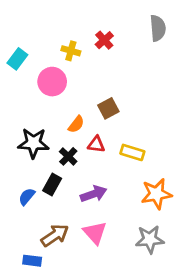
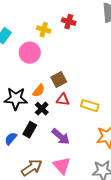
red cross: (104, 40) -> (69, 22), turned -32
brown square: (108, 108) -> (59, 80), moved
orange semicircle: (76, 124) -> (39, 91), moved
purple arrow: (94, 194) -> (61, 137), turned 60

